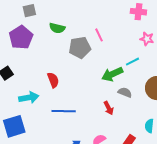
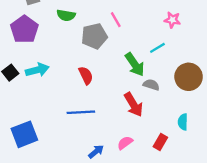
green arrow: (112, 74) -> (135, 64), turned -95
red semicircle: (53, 80) -> (86, 75), moved
cyan arrow: (29, 98) -> (37, 70), moved
red arrow: (109, 108) -> (133, 105), size x1.5

